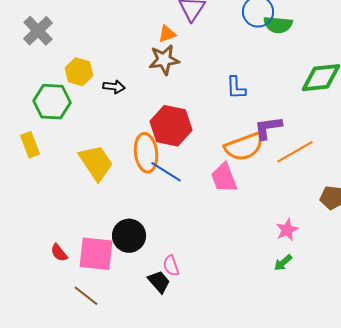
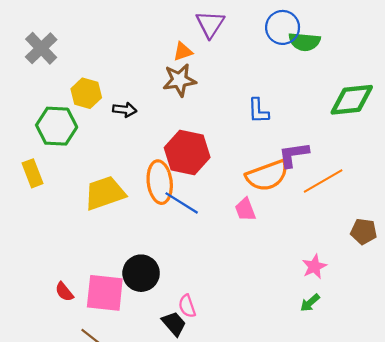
yellow trapezoid: (96, 163) -> (105, 193), turned -75
pink trapezoid: (224, 178) -> (245, 210), size x0.7

